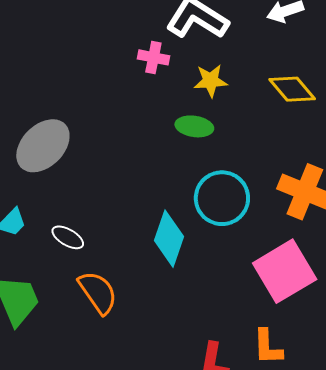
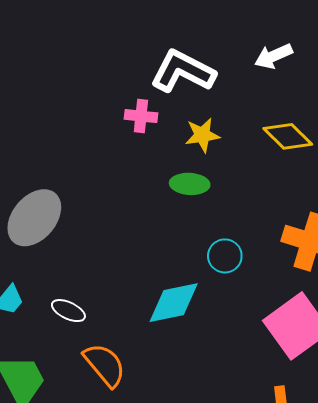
cyan circle: (222, 198) -> (225, 256), size x0.6
cyan diamond: (169, 239) -> (174, 303), turned 64

